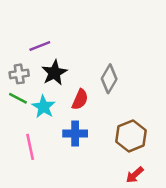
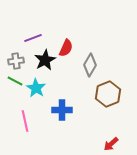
red semicircle: (80, 99) -> (66, 48), moved
brown hexagon: (131, 136) -> (108, 94), moved

